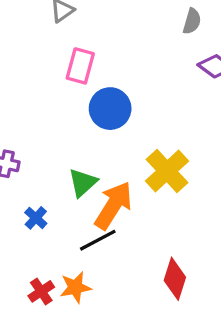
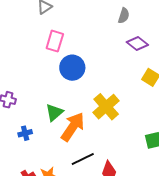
blue cross: (36, 218) -> (25, 133), turned 32
black line: (98, 240) -> (83, 159), moved

